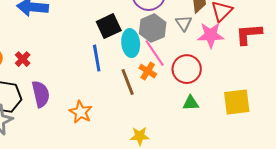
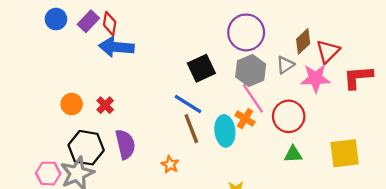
gray triangle: (184, 23) -> (285, 65), turned 30
cyan ellipse: (131, 43) -> (225, 131), moved
blue line: (97, 58) -> (188, 104), turned -48
brown line: (128, 82) -> (191, 129), moved
orange star: (81, 112) -> (170, 164), size x0.7

